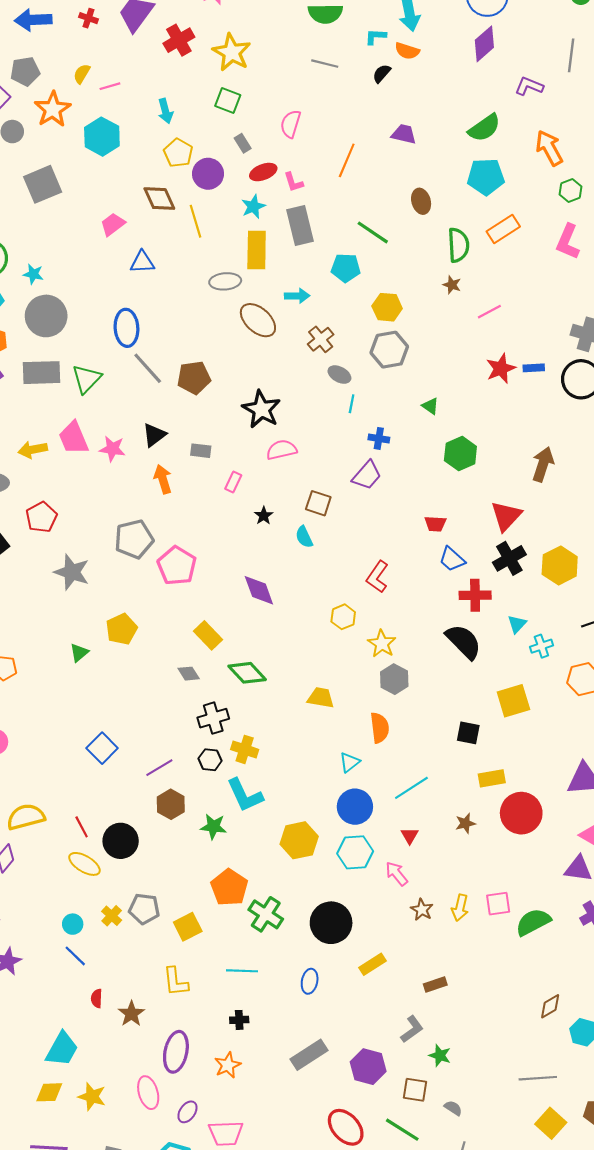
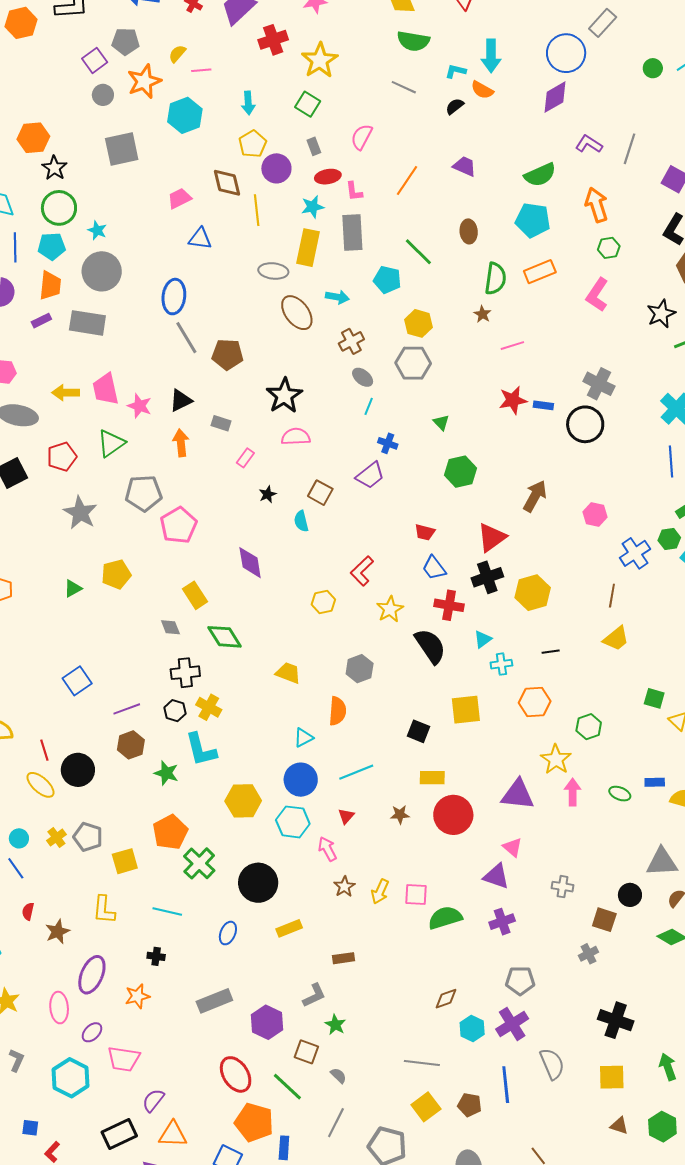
gray line: (571, 55) -> (630, 149), moved
green triangle: (87, 379) -> (111, 443), moved
yellow star: (382, 644) -> (390, 609), moved

